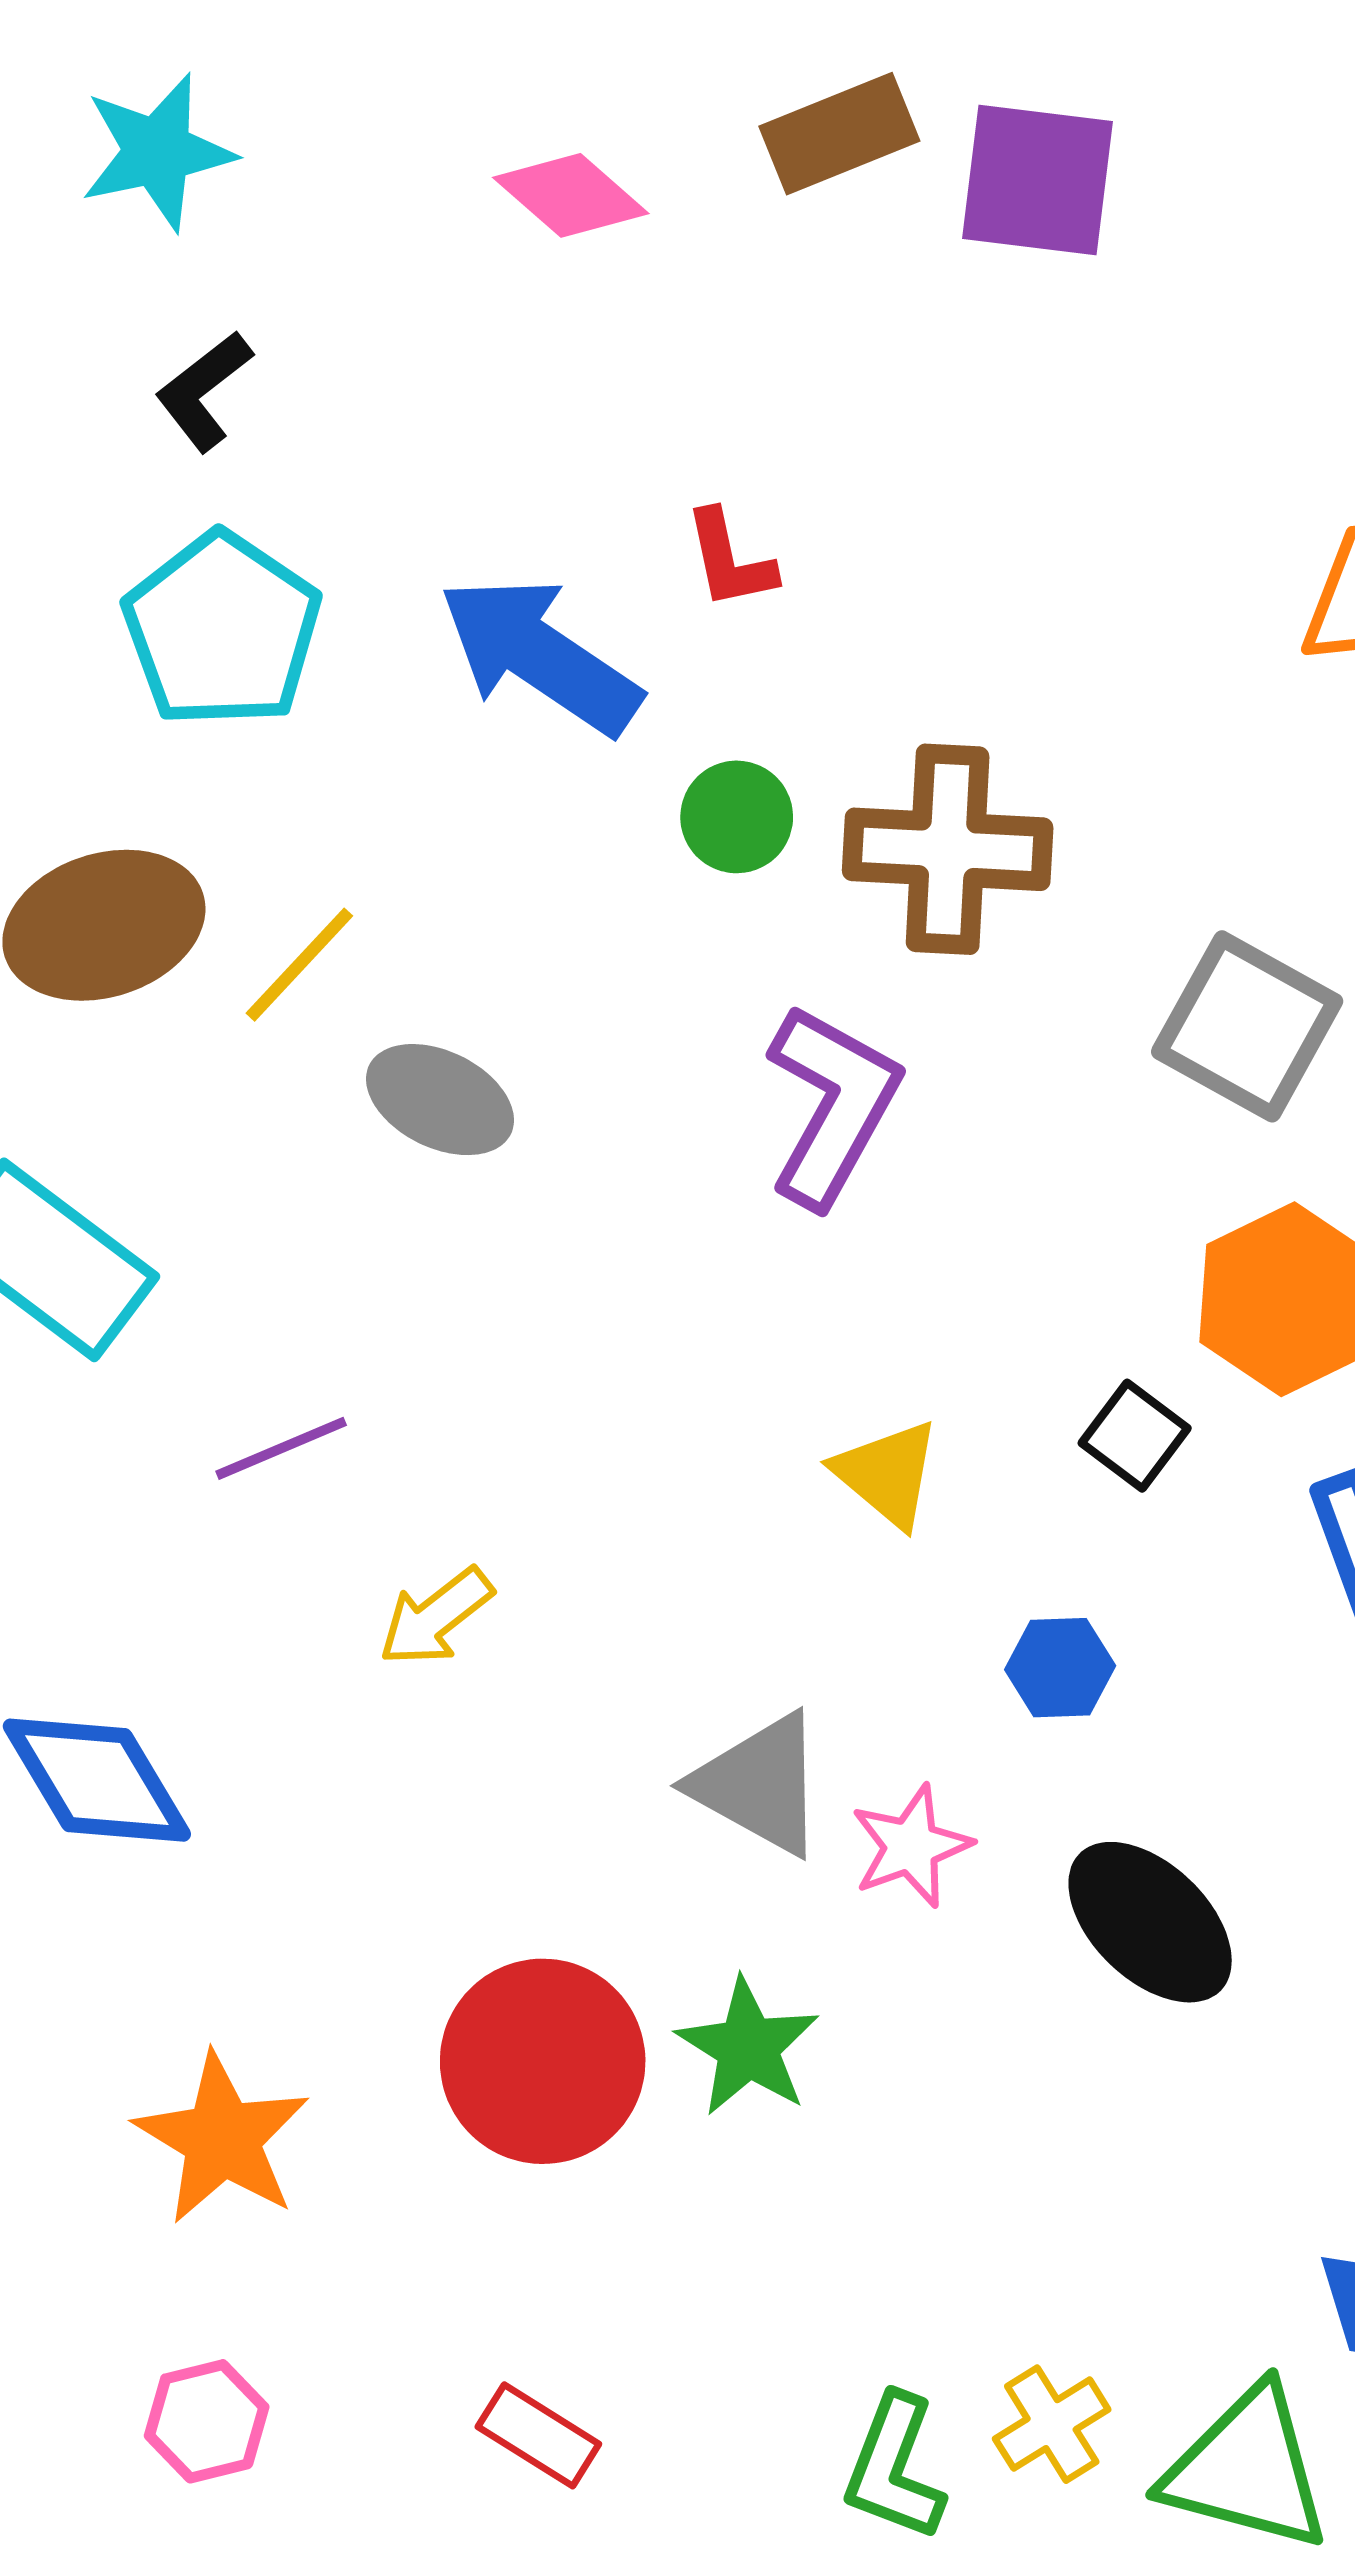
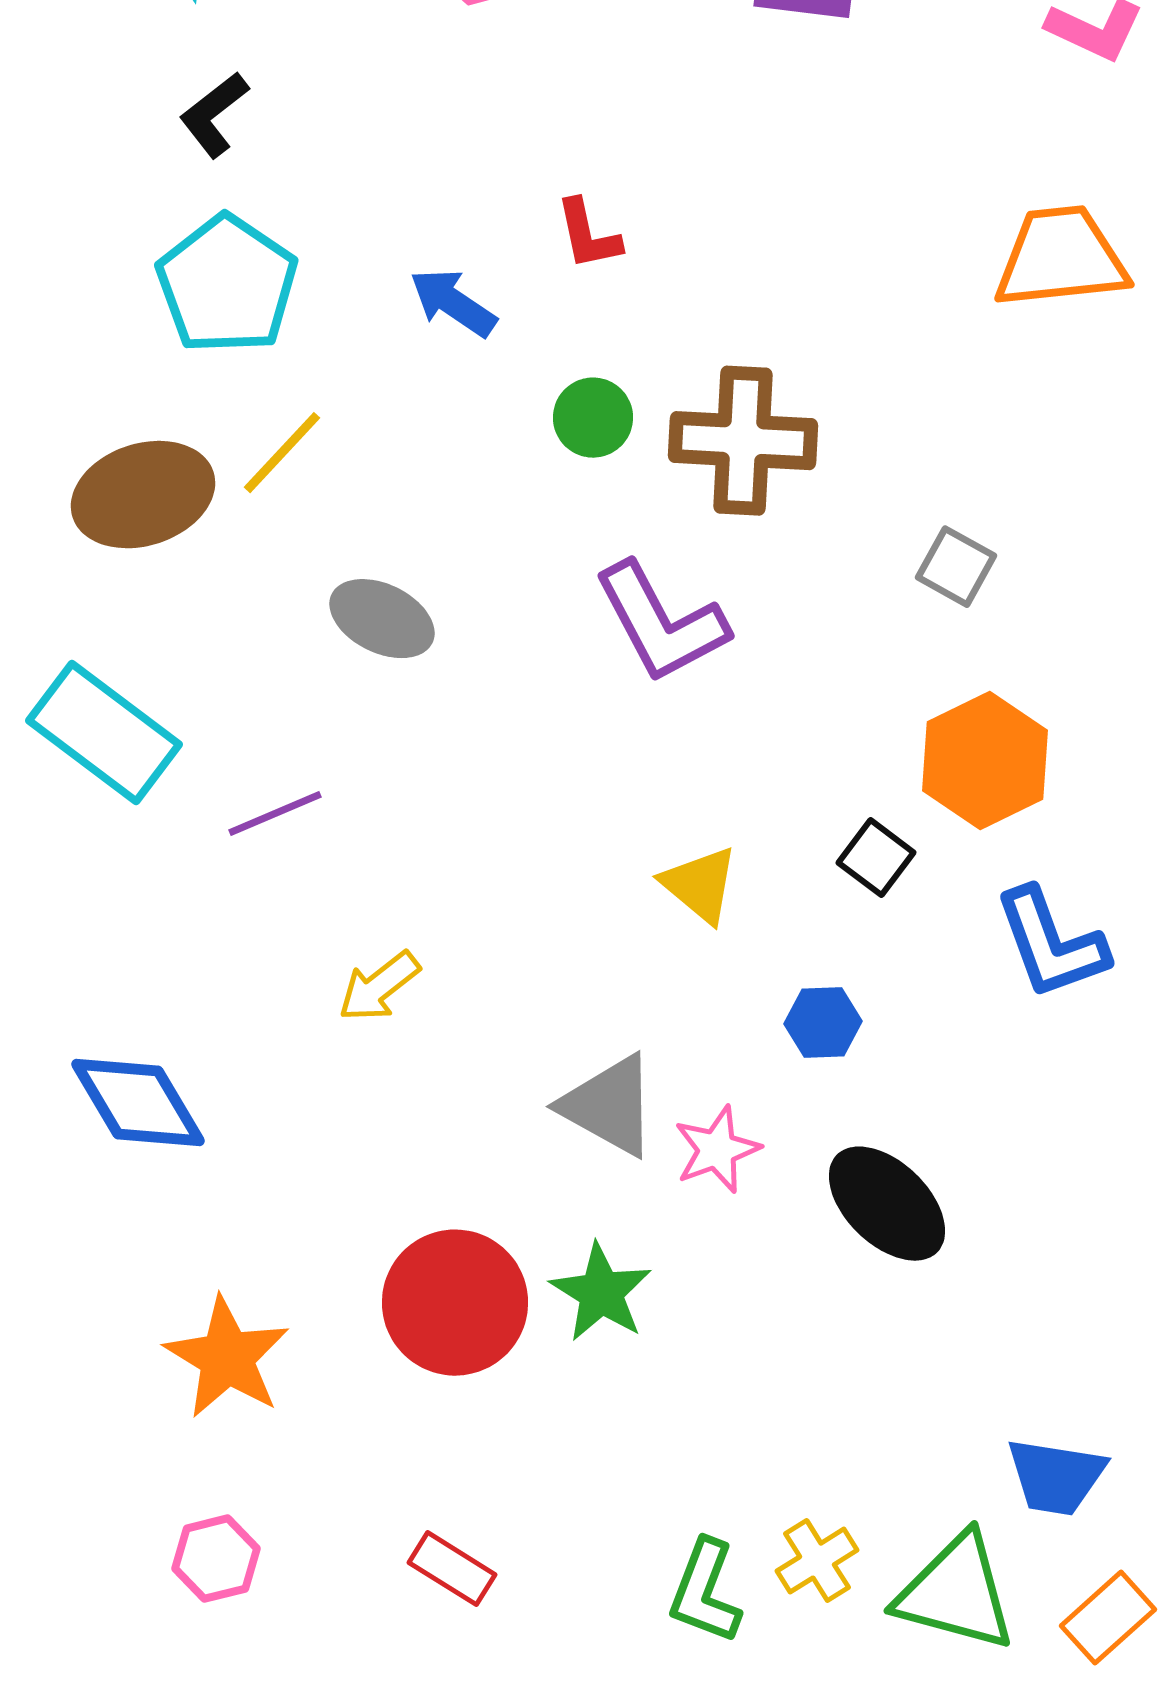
blue arrow: (540, 655) -> (453, 303), size x0.6
yellow line: (299, 965) -> (282, 453), moved
gray square: (1247, 1026) -> (956, 567), size x0.6
purple L-shape: (832, 1105) -> (661, 623), turned 123
purple line: (281, 1448) -> (275, 814), moved

